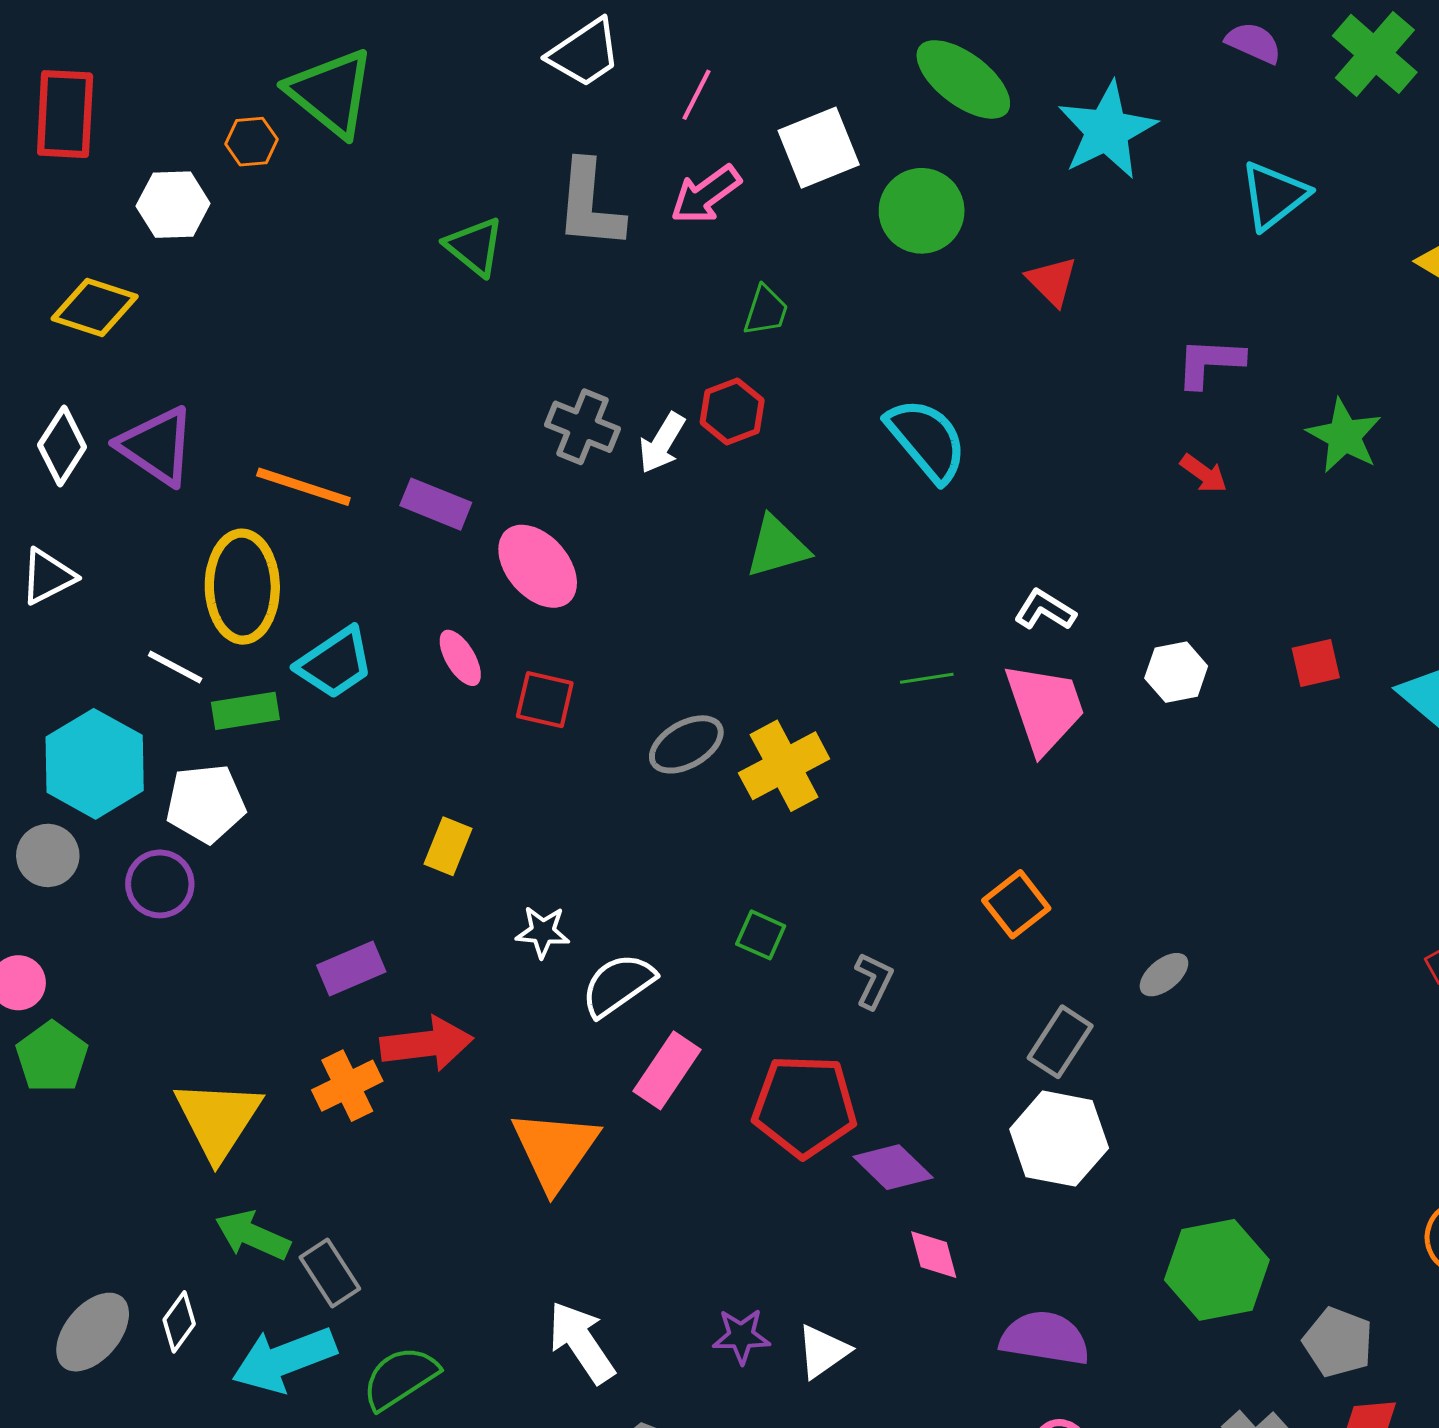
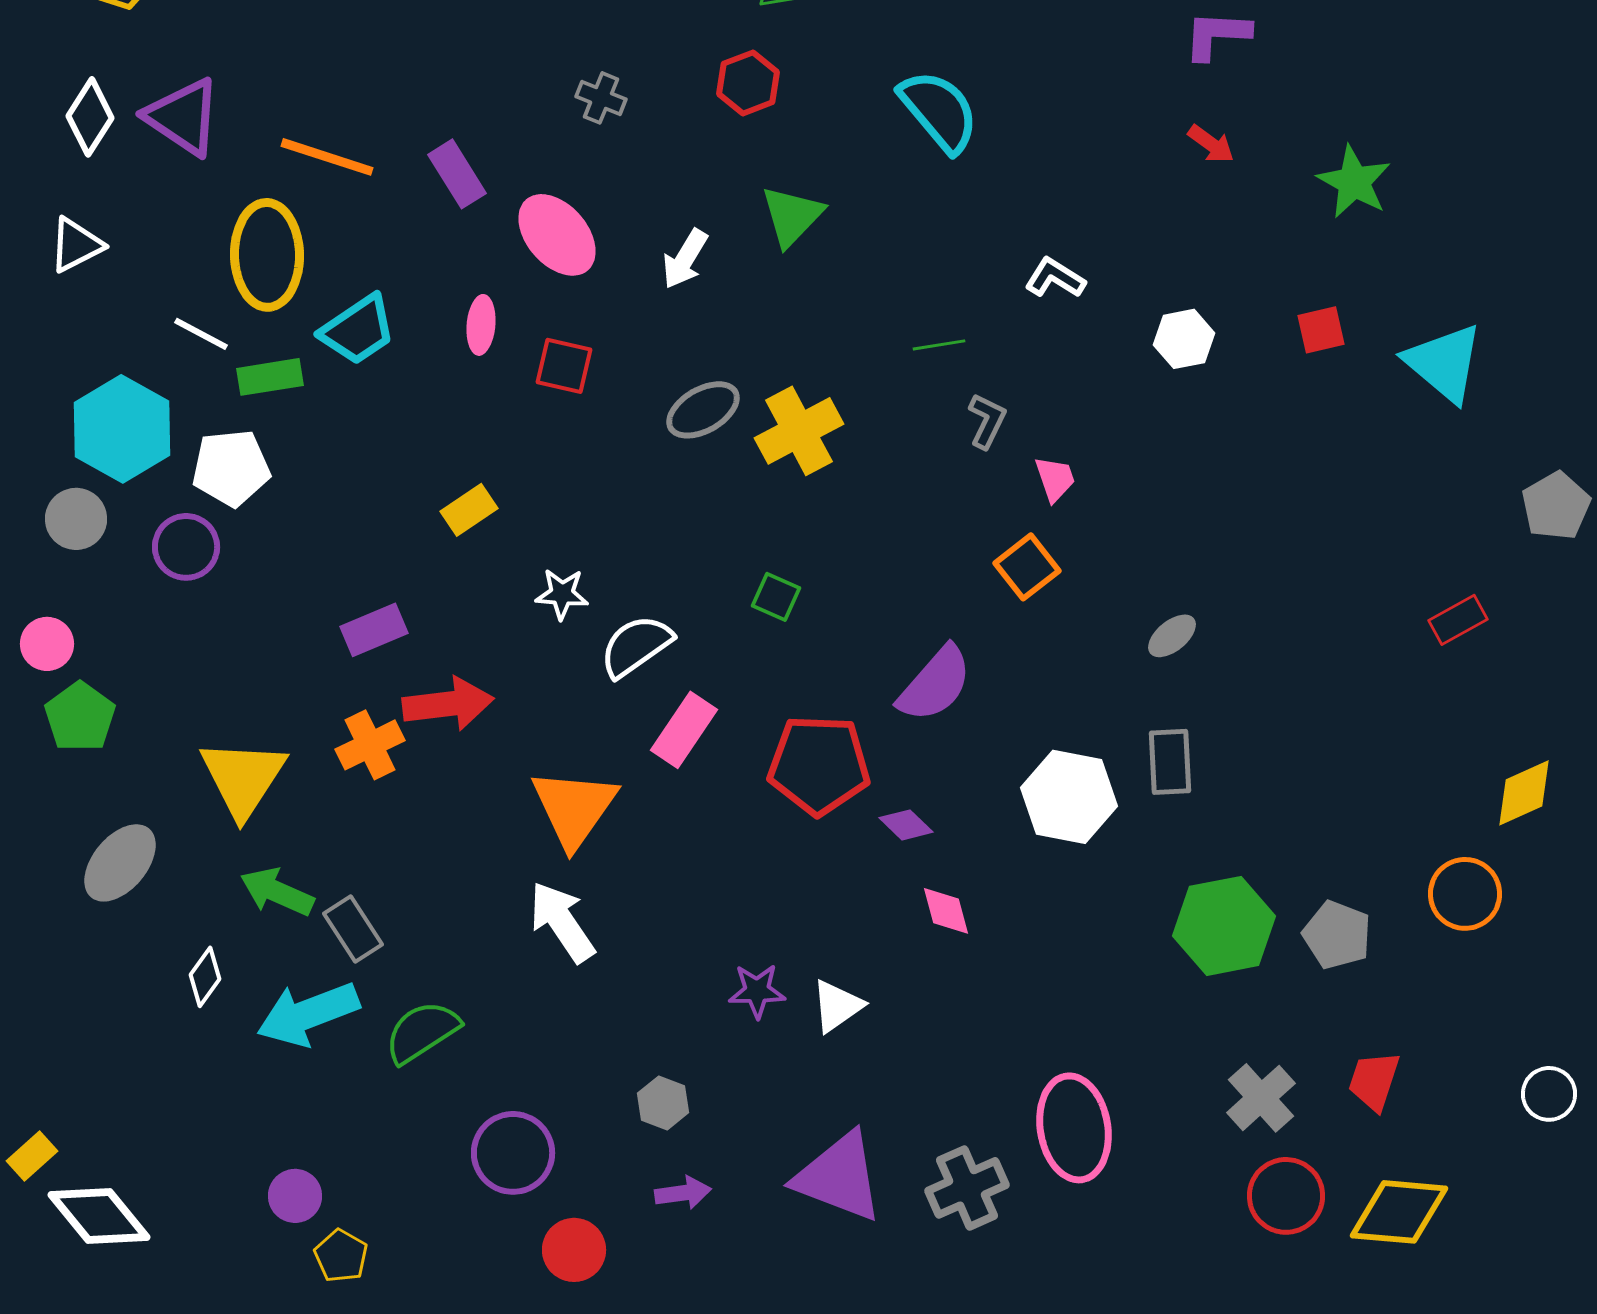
gray cross: (582, 427) -> (601, 98), size x0.7
green star: (1344, 436) -> (1354, 182), moved
white arrow: (662, 443) -> (685, 259), moved
purple rectangle: (436, 504) -> (457, 174), turned 36
green triangle: (777, 547) -> (792, 216), turned -30
pink ellipse: (460, 658) -> (481, 325), turned 36
pink trapezoid: (1045, 708) -> (1055, 479), moved, size x0.5
yellow rectangle: (448, 846) -> (469, 510), turned 34
gray L-shape: (874, 981) -> (987, 421), moved
gray rectangle: (1060, 1042) -> (1170, 762), moved, turned -36
purple diamond: (893, 1167) -> (906, 825), size x0.7
gray ellipse: (93, 1332) -> (120, 863), moved
purple semicircle: (1045, 1338) -> (935, 684), moved, turned 122
white arrow: (581, 1342) -> (562, 922), moved
gray pentagon: (1338, 1342) -> (1337, 935), moved

